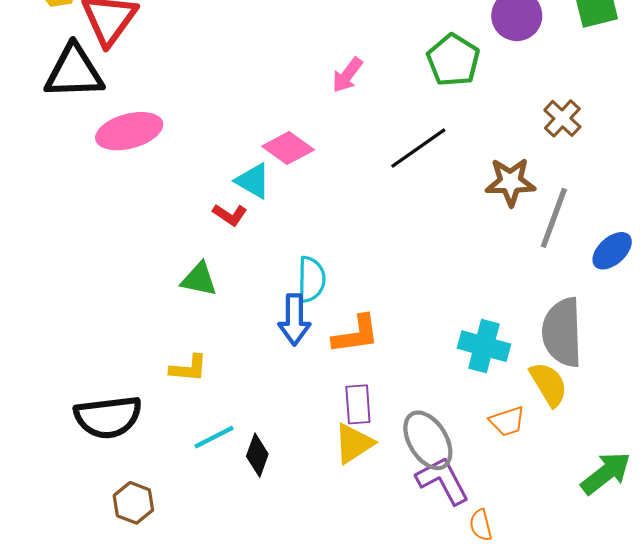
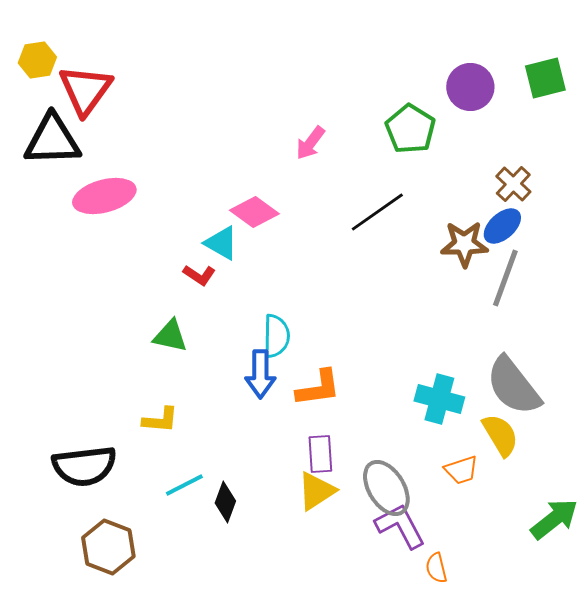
blue ellipse: (612, 251) -> (502, 226), moved
gray semicircle: (562, 332) -> (513, 386), turned -36
brown hexagon: (133, 503) -> (108, 547), size x1.4

